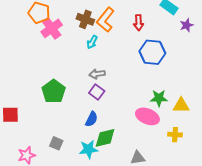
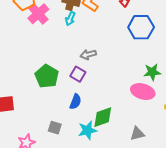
cyan arrow: (92, 42) -> (70, 19), moved
purple square: (97, 92) -> (78, 74), moved
blue semicircle: (92, 119) -> (75, 102), moved

